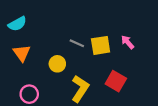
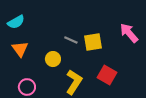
pink arrow: (128, 42) -> (129, 33), moved, size x1.5

